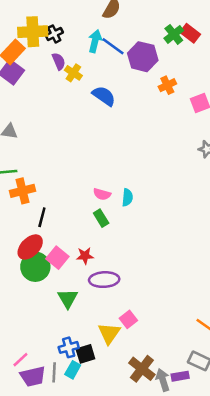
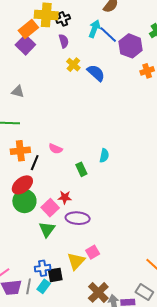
yellow cross: (73, 73) -> (73, 65), moved
orange cross: (22, 191) -> (20, 151), moved
pink semicircle: (102, 194) -> (56, 149), moved
pink square: (57, 258) -> (50, 208), moved

